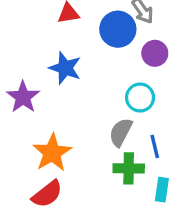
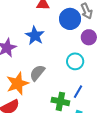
gray semicircle: (121, 132) -> (37, 73), moved
blue line: (155, 147) -> (78, 92), turned 32

